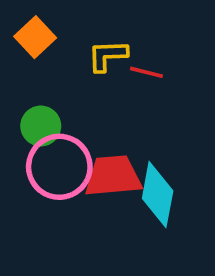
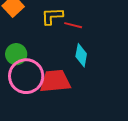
cyan diamond: (158, 195) -> (81, 55), moved, size x0.7

